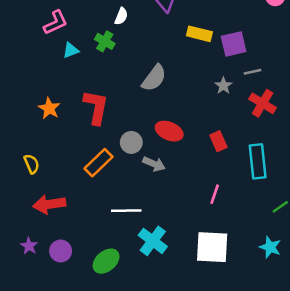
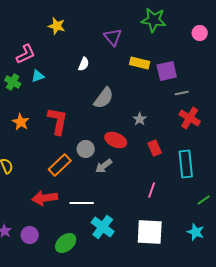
white semicircle: (121, 16) -> (84, 64), moved
green cross: (105, 41) -> (13, 82), moved
gray star: (223, 86) -> (140, 119), moved
gray arrow: (154, 164) -> (104, 166), turned 120
red arrow: (49, 204) -> (45, 198), moved

